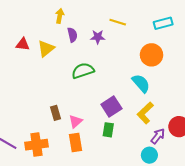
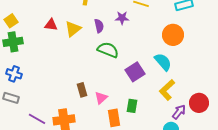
purple semicircle: (72, 35) -> (99, 26), moved
green semicircle: (83, 71) -> (108, 50), turned 40
purple square: (111, 107) -> (135, 72), moved
orange rectangle: (76, 142) -> (114, 118), moved

